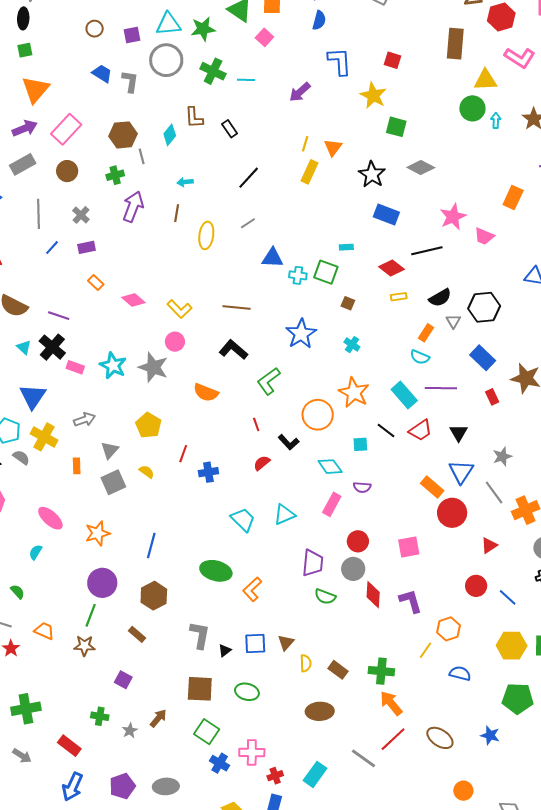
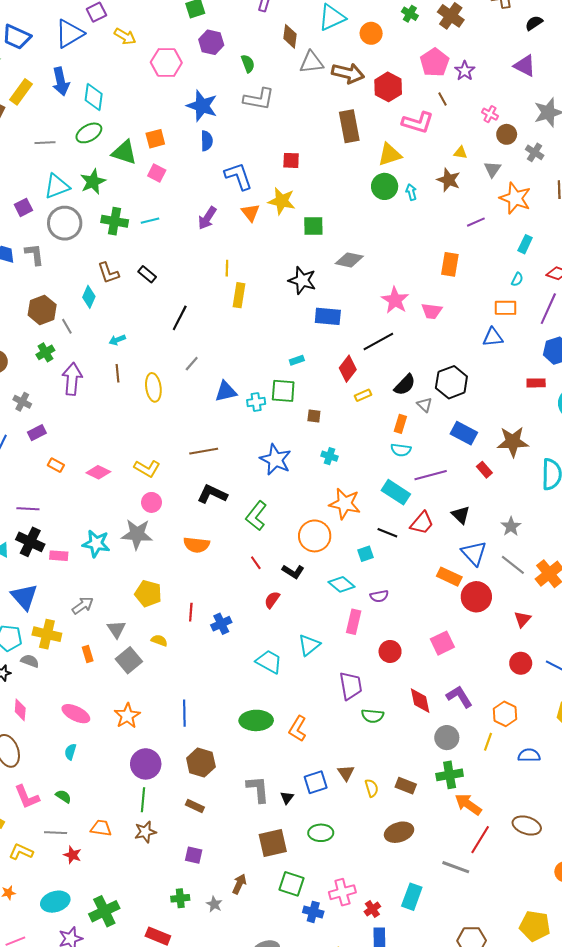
orange triangle: (333, 147) -> (250, 213), moved
red diamond: (391, 268) -> (348, 369), turned -75
gray circle: (353, 569) -> (447, 738), moved

